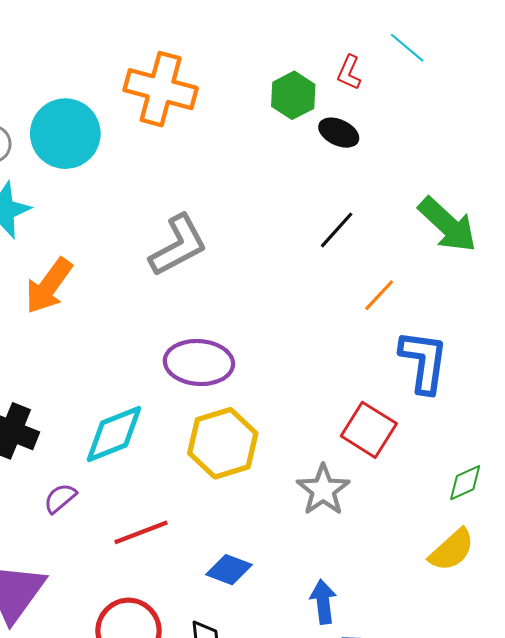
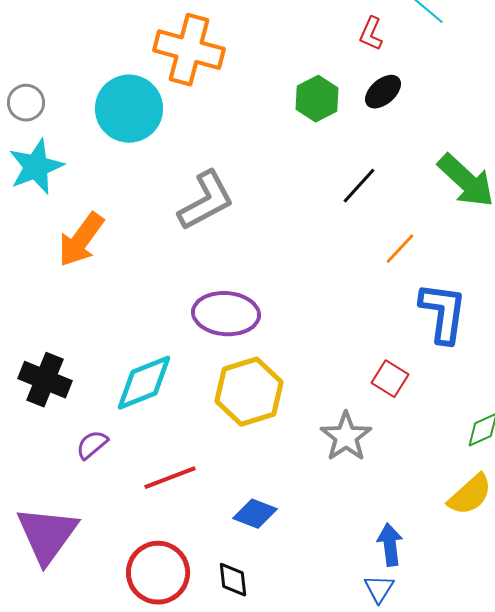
green hexagon: (293, 95) -> (317, 99), moved
black ellipse: (339, 133) -> (383, 92), moved, turned -66
cyan circle: (65, 134) -> (129, 109), moved
red square: (369, 430) -> (390, 379), size x0.7
blue arrow: (323, 602) -> (390, 545), moved

